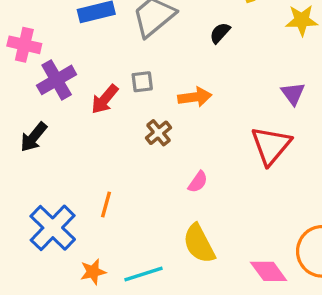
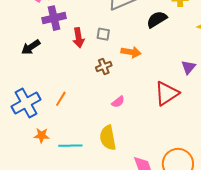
black semicircle: (220, 33) -> (157, 19), size x1.5
red arrow: (105, 99) -> (79, 38), turned -66

